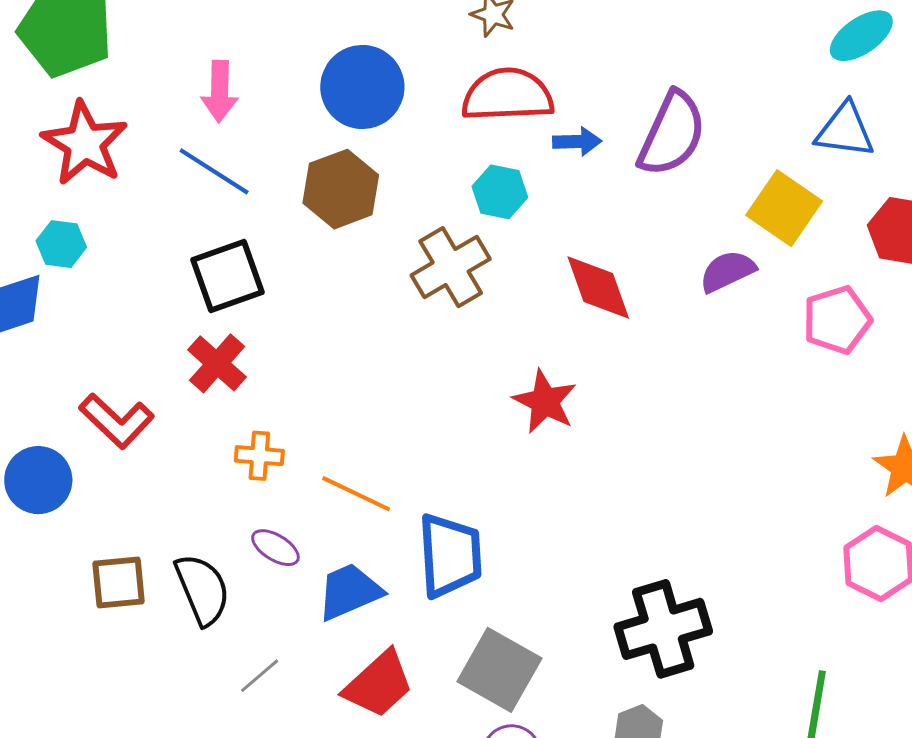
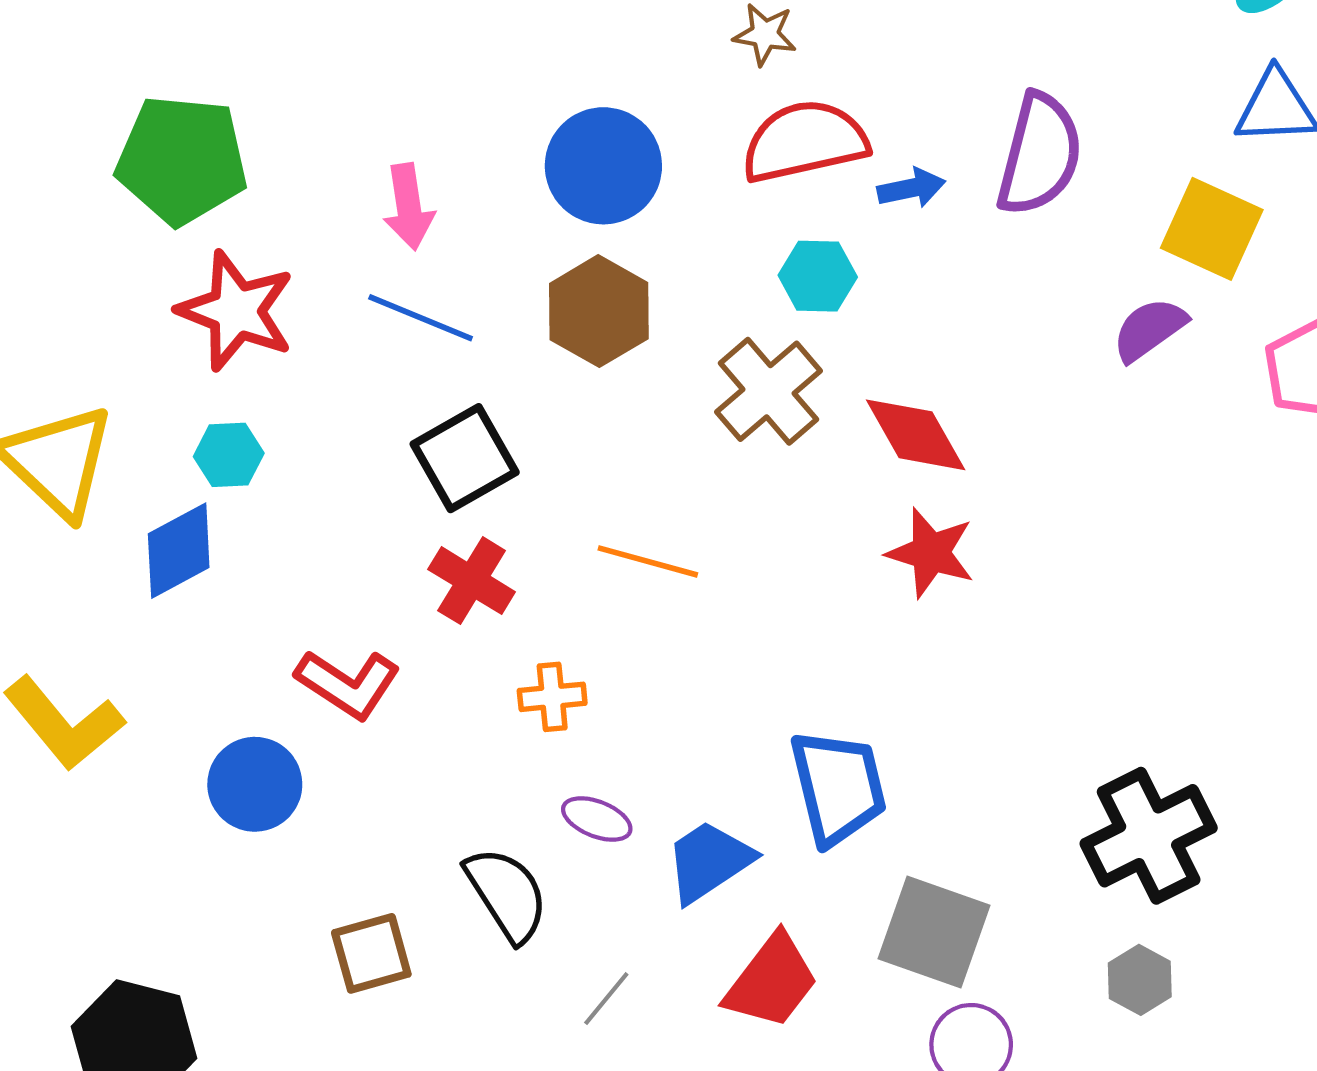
red diamond: (598, 288) -> (916, 435), moved
orange line: (356, 494) -> (648, 561), moved
brown square: (119, 582) -> (371, 953), moved

